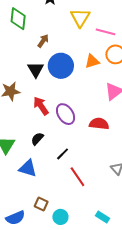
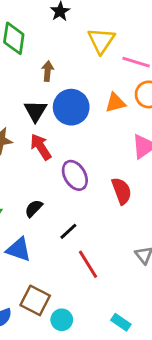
brown arrow: (43, 41) -> (48, 71), turned -32
red arrow: (41, 106) -> (41, 147), moved
red semicircle: (99, 124) -> (122, 191), turned 60
brown square: (41, 204) -> (35, 300), size x1.5

